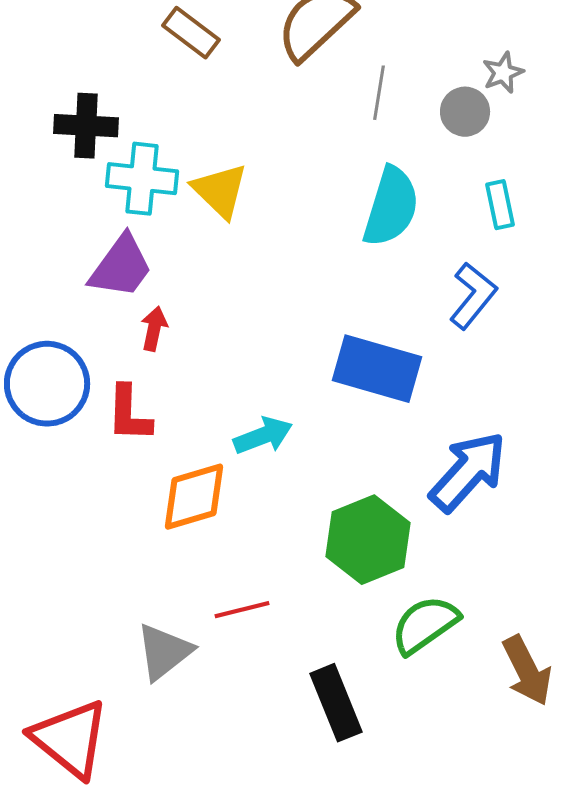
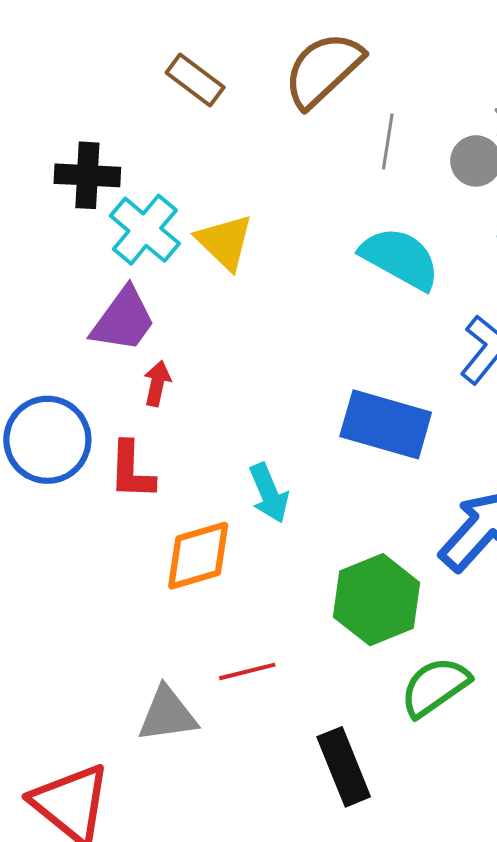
cyan cross: (142, 179) -> (145, 230), turned 34
cyan semicircle: (391, 207) -> (400, 258), turned -78
cyan arrow: (263, 436) -> (269, 493), turned 88
gray triangle: (164, 652) -> (167, 714), turned 30

